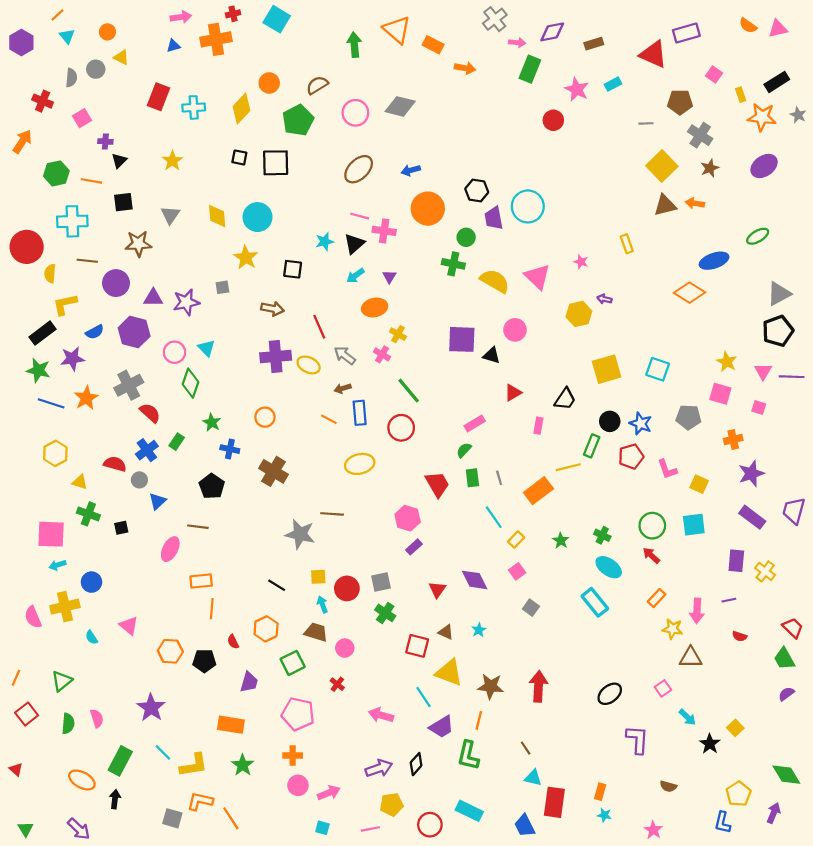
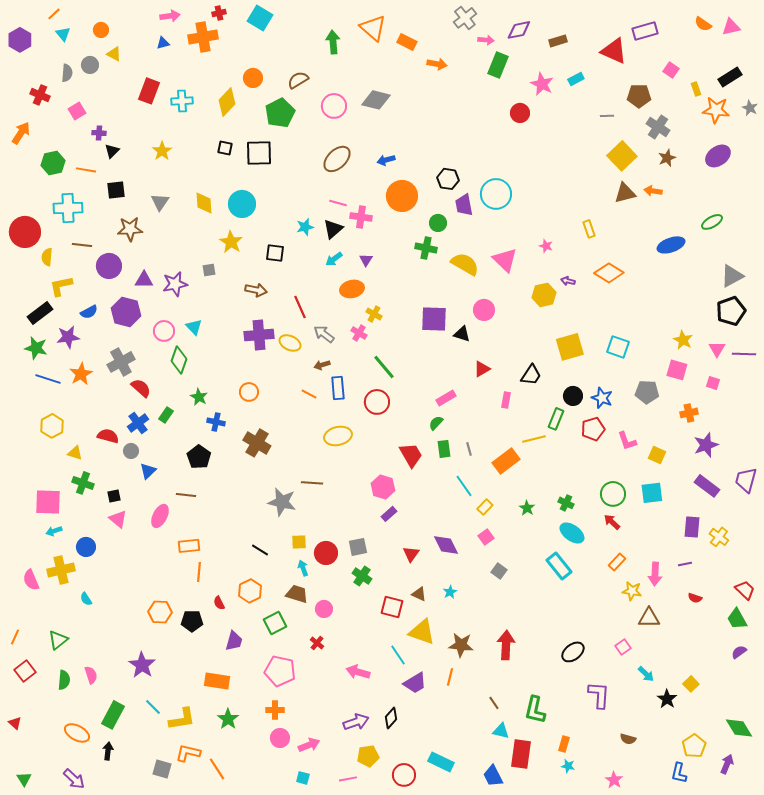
orange diamond: (690, 293) -> (609, 273), moved
pink triangle: (129, 626) -> (118, 519), moved
green L-shape: (468, 756) -> (535, 710), moved

